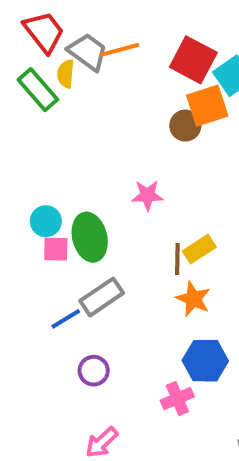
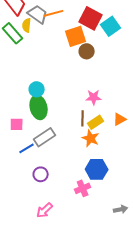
orange square: (207, 106) -> (76, 36), moved
pink star: (147, 195) -> (94, 97), moved
cyan circle: (46, 221) -> (37, 89), moved
pink square: (56, 249) -> (17, 124), moved
yellow rectangle: (199, 249) -> (96, 122), moved

